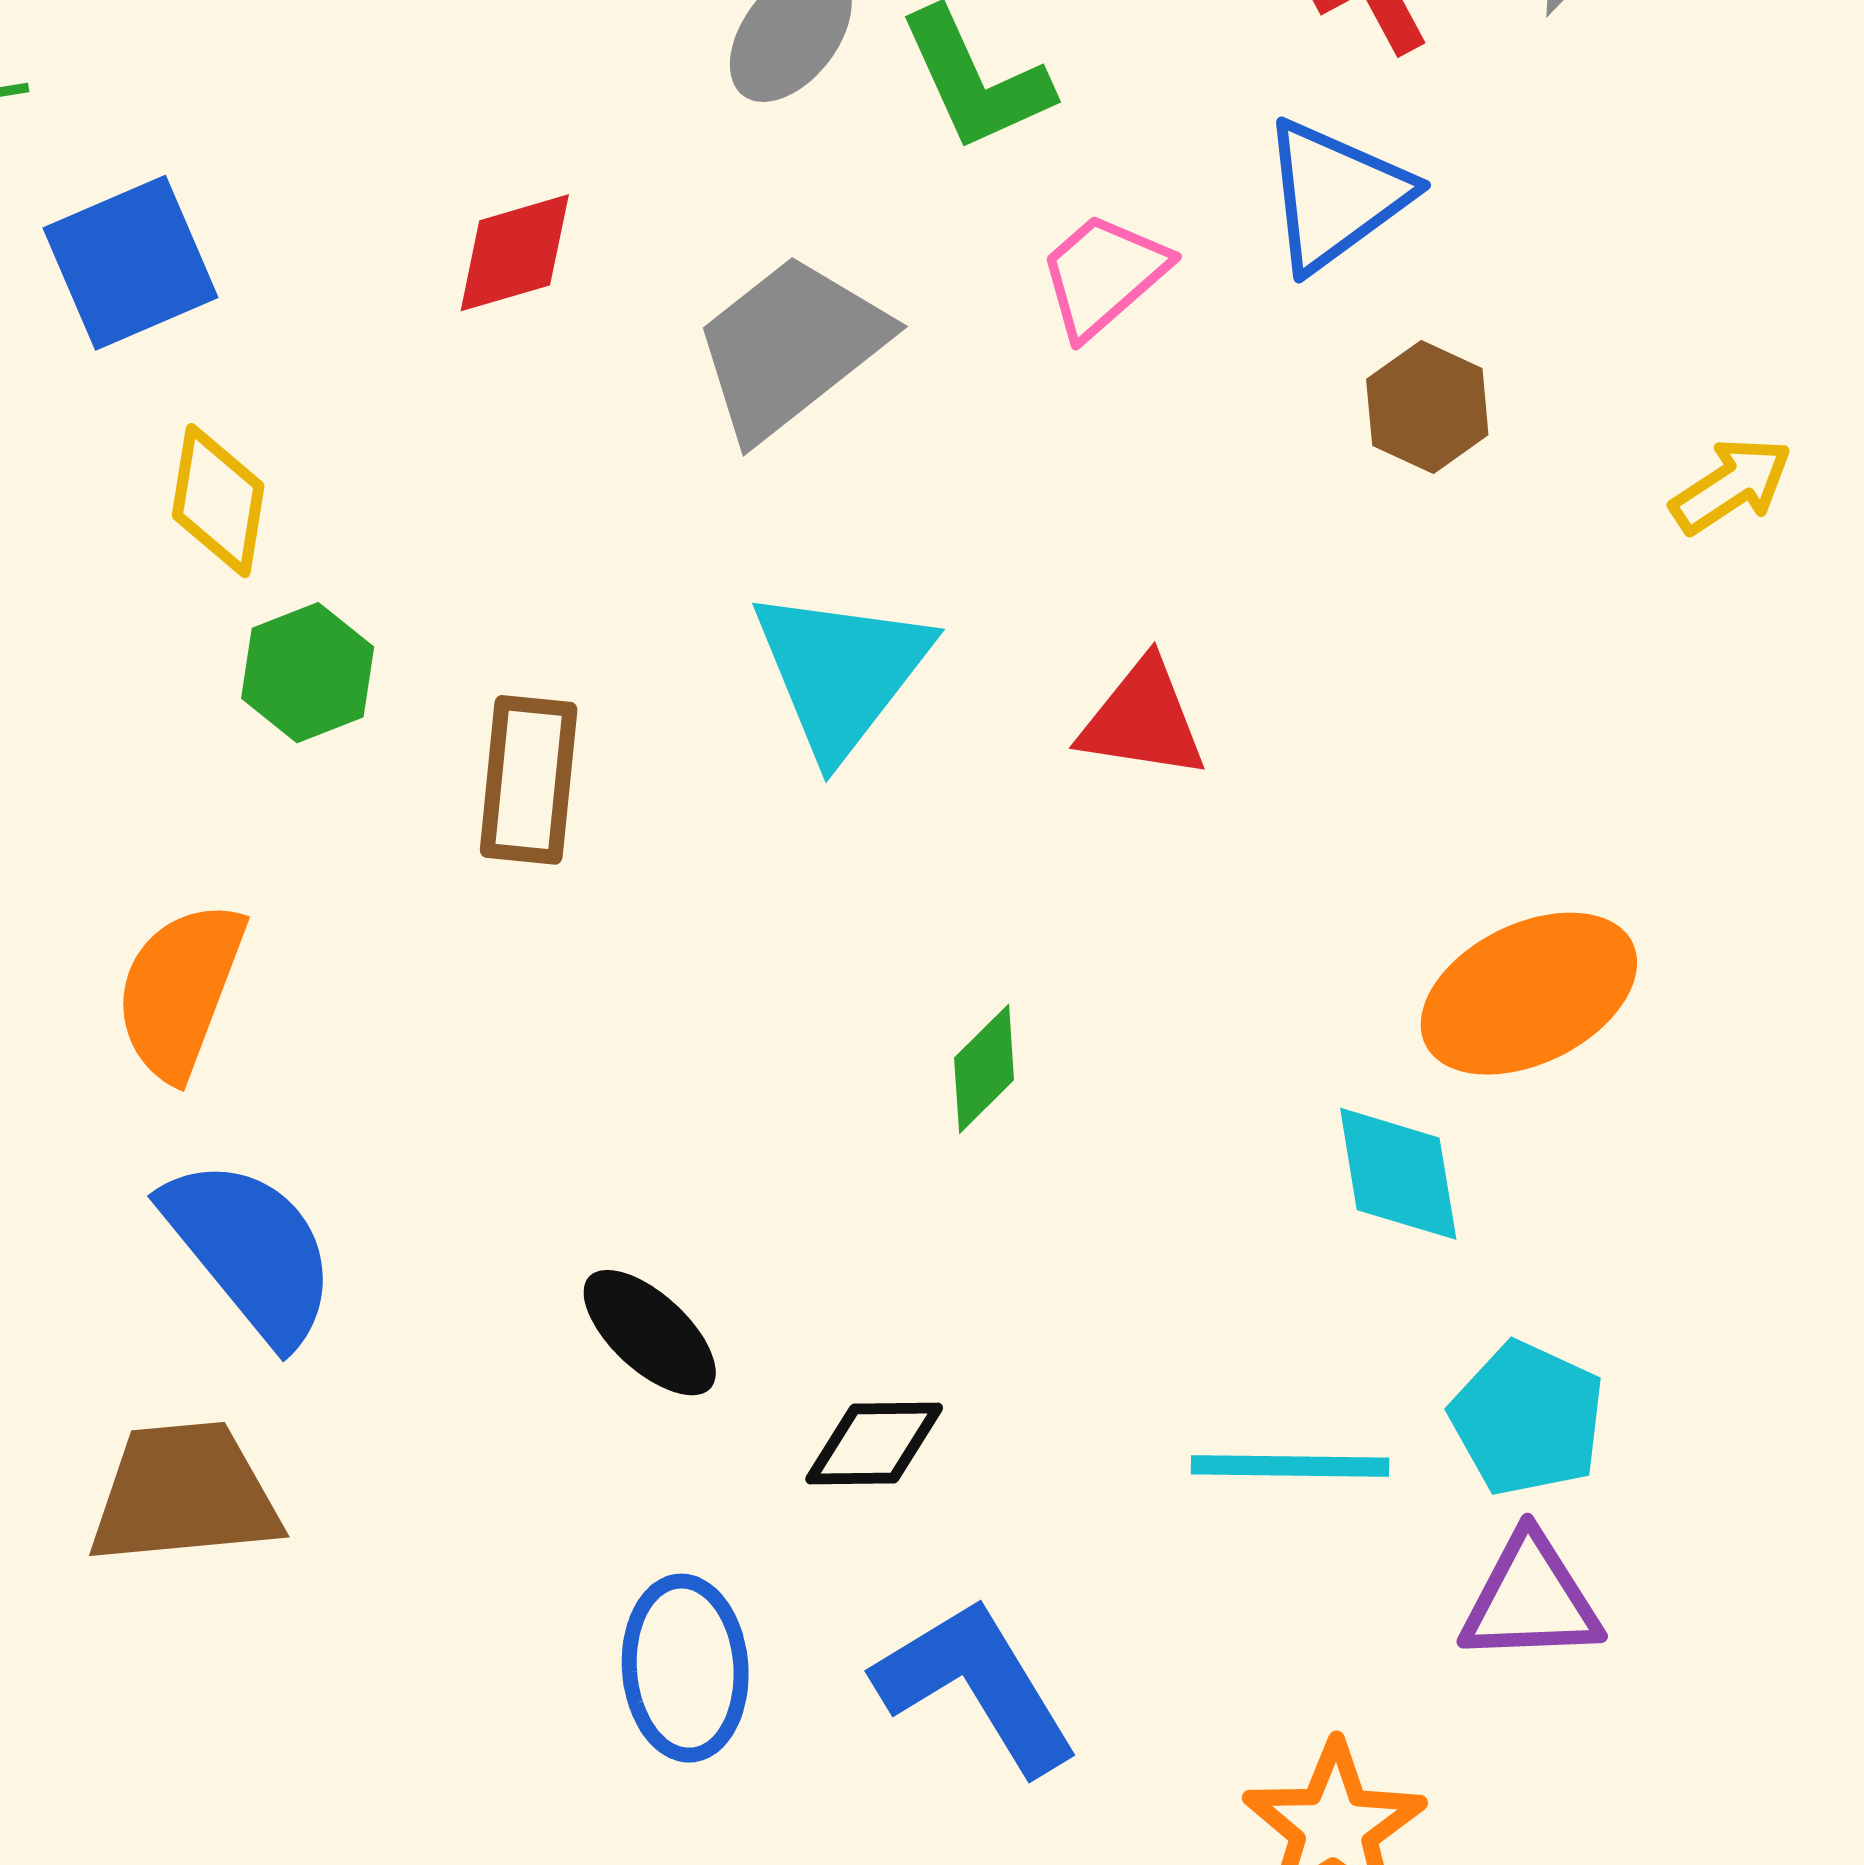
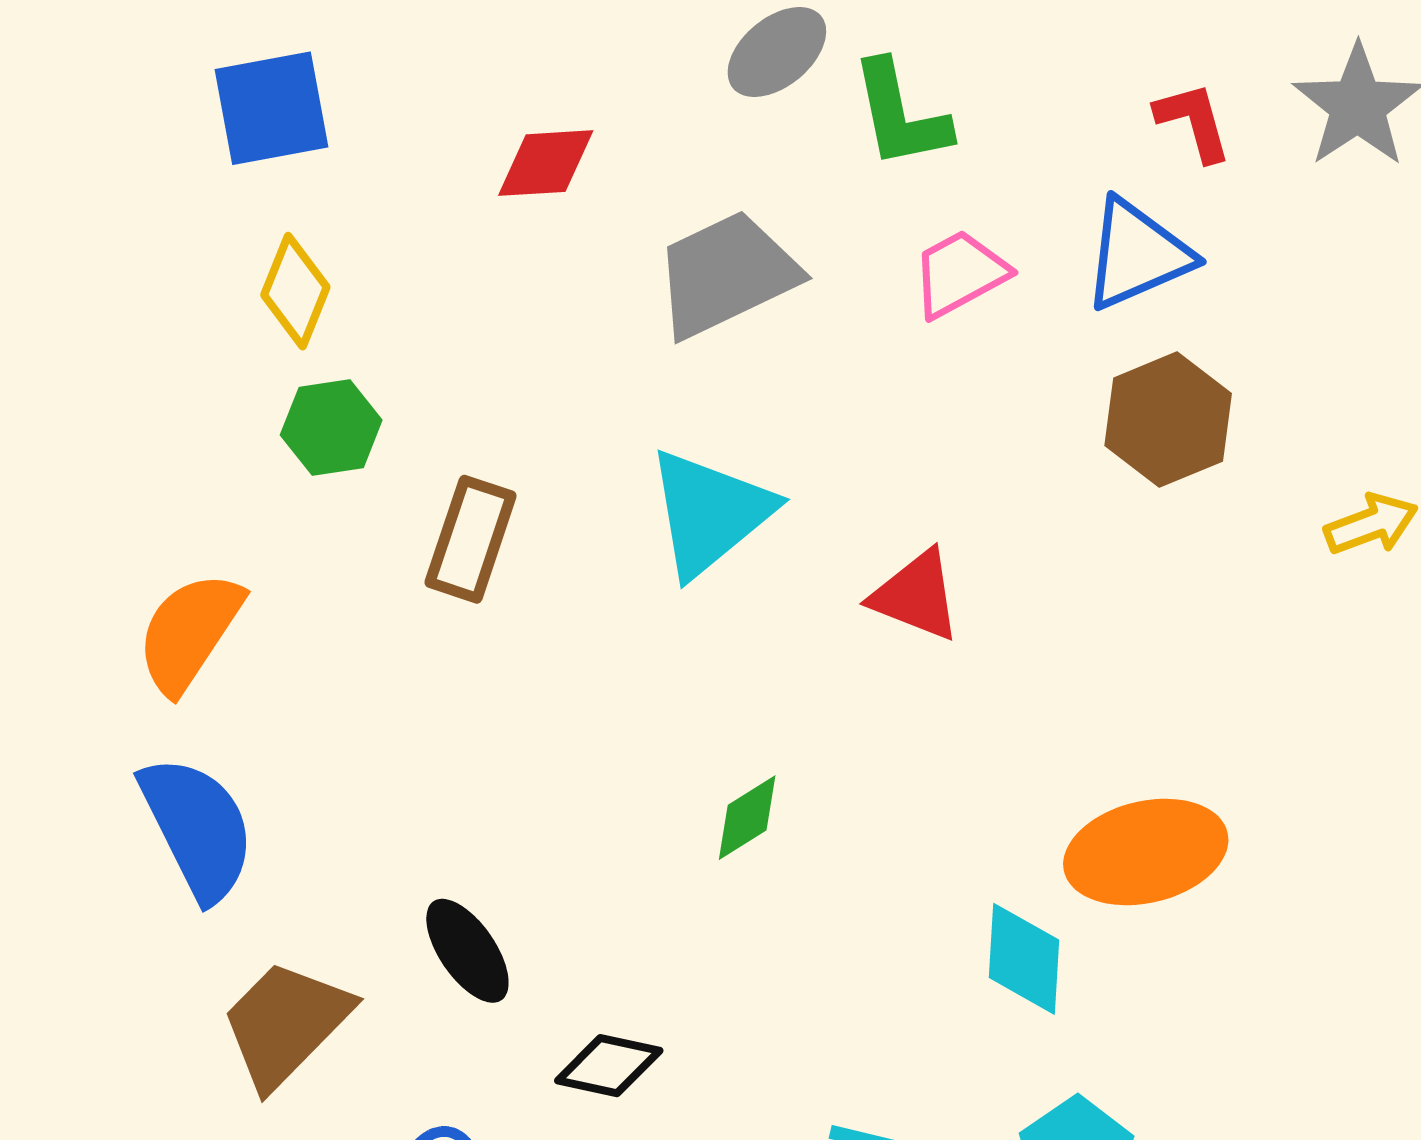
brown hexagon: (1427, 407) -> (1168, 420), size x1.4
brown trapezoid: (184, 1494) -> (286, 1024), moved, turned -53

